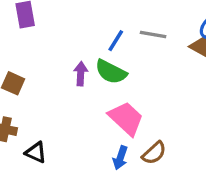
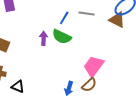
pink trapezoid: (126, 118) -> (94, 66), moved, turned -95

